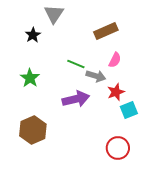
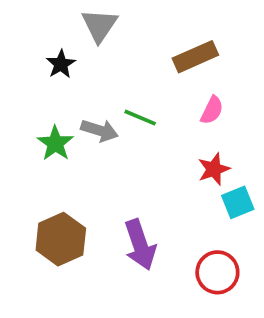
gray arrow: (96, 76) -> (100, 130), moved
purple arrow: (76, 99) -> (140, 245), moved, turned 84

